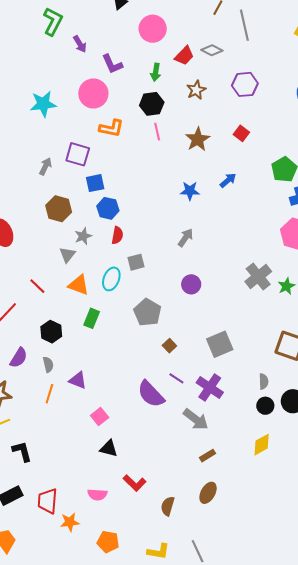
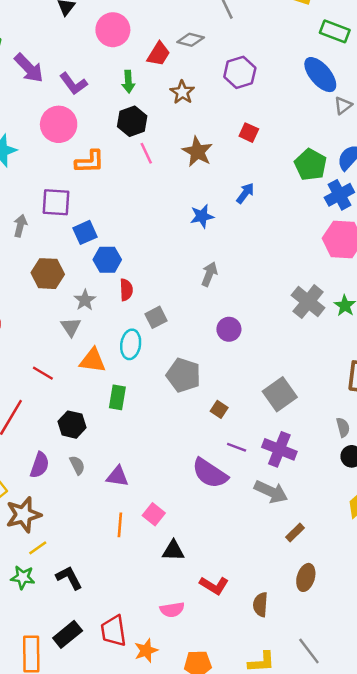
purple arrow: (80, 44) -> (29, 68), size x1.5
orange line: (49, 394) -> (120, 525), moved

